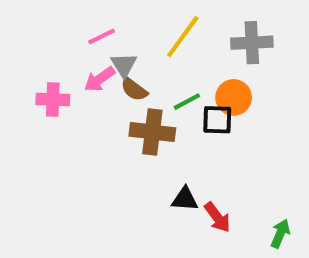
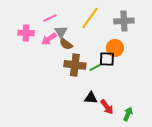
pink cross: (53, 100) -> (26, 33), moved
green line: (187, 102) -> (96, 67), moved
green arrow: (280, 234) -> (128, 114), moved

